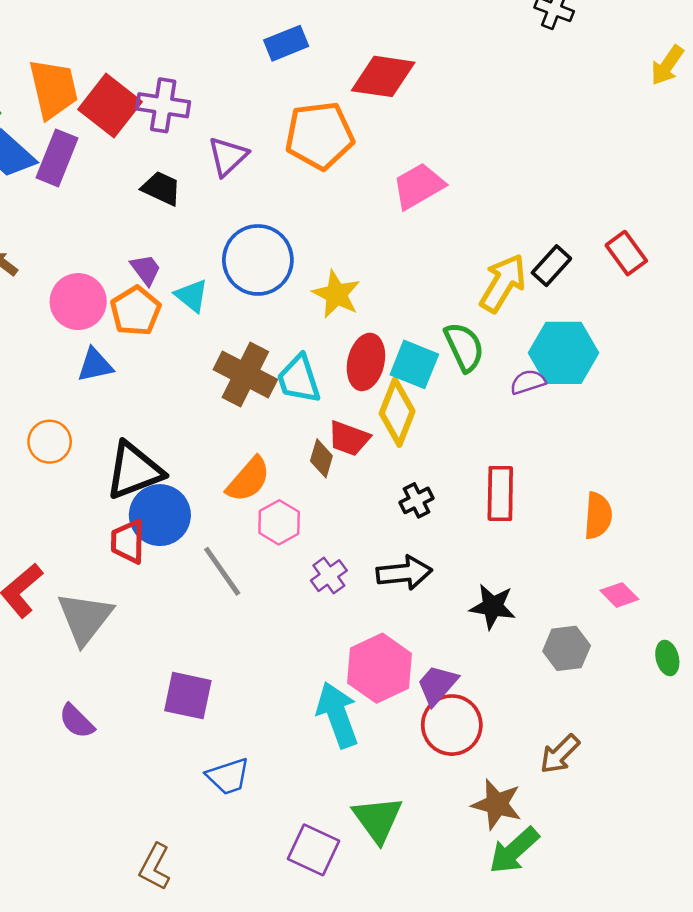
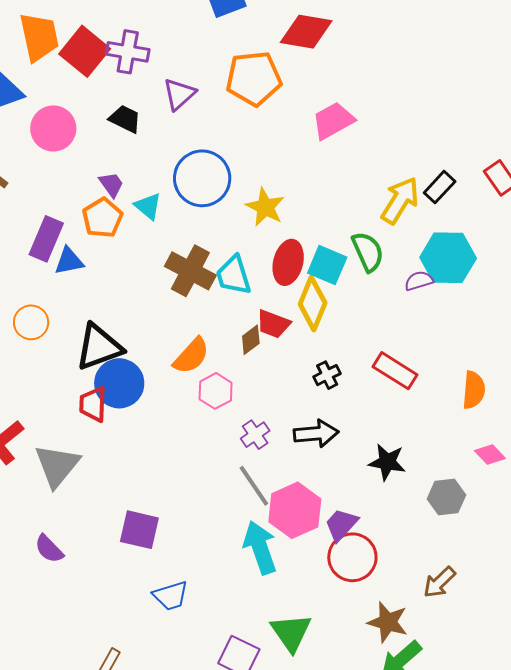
purple rectangle: (57, 158) -> (46, 239), moved
pink circle: (78, 302) -> (53, 128), moved
brown diamond: (321, 458) -> (251, 340), turned 36
red rectangle: (500, 494) -> (395, 371), turned -60
gray line: (222, 571) -> (254, 486), moved

